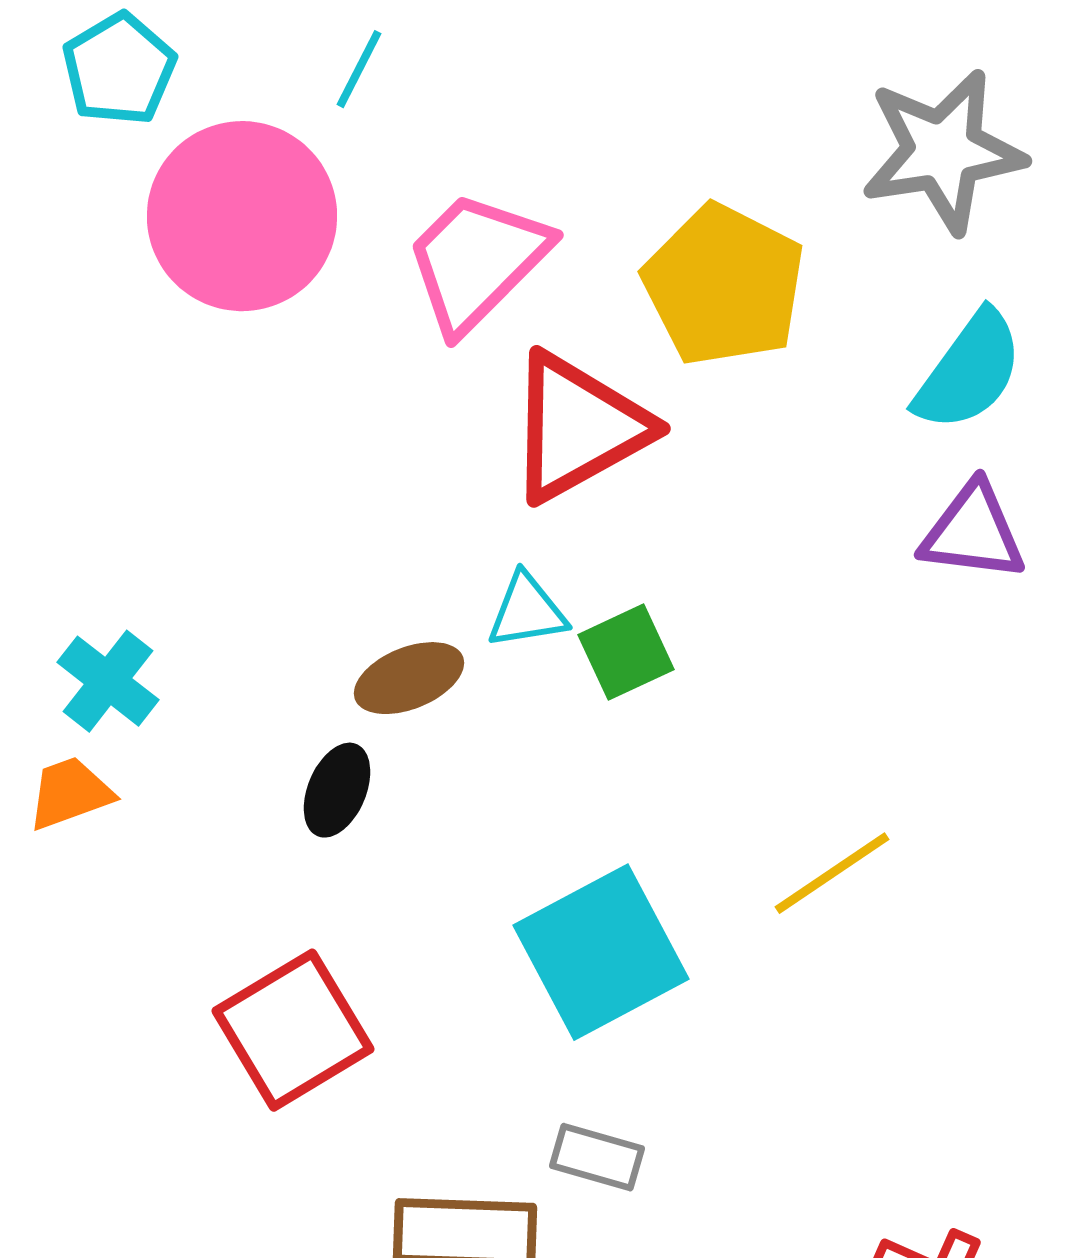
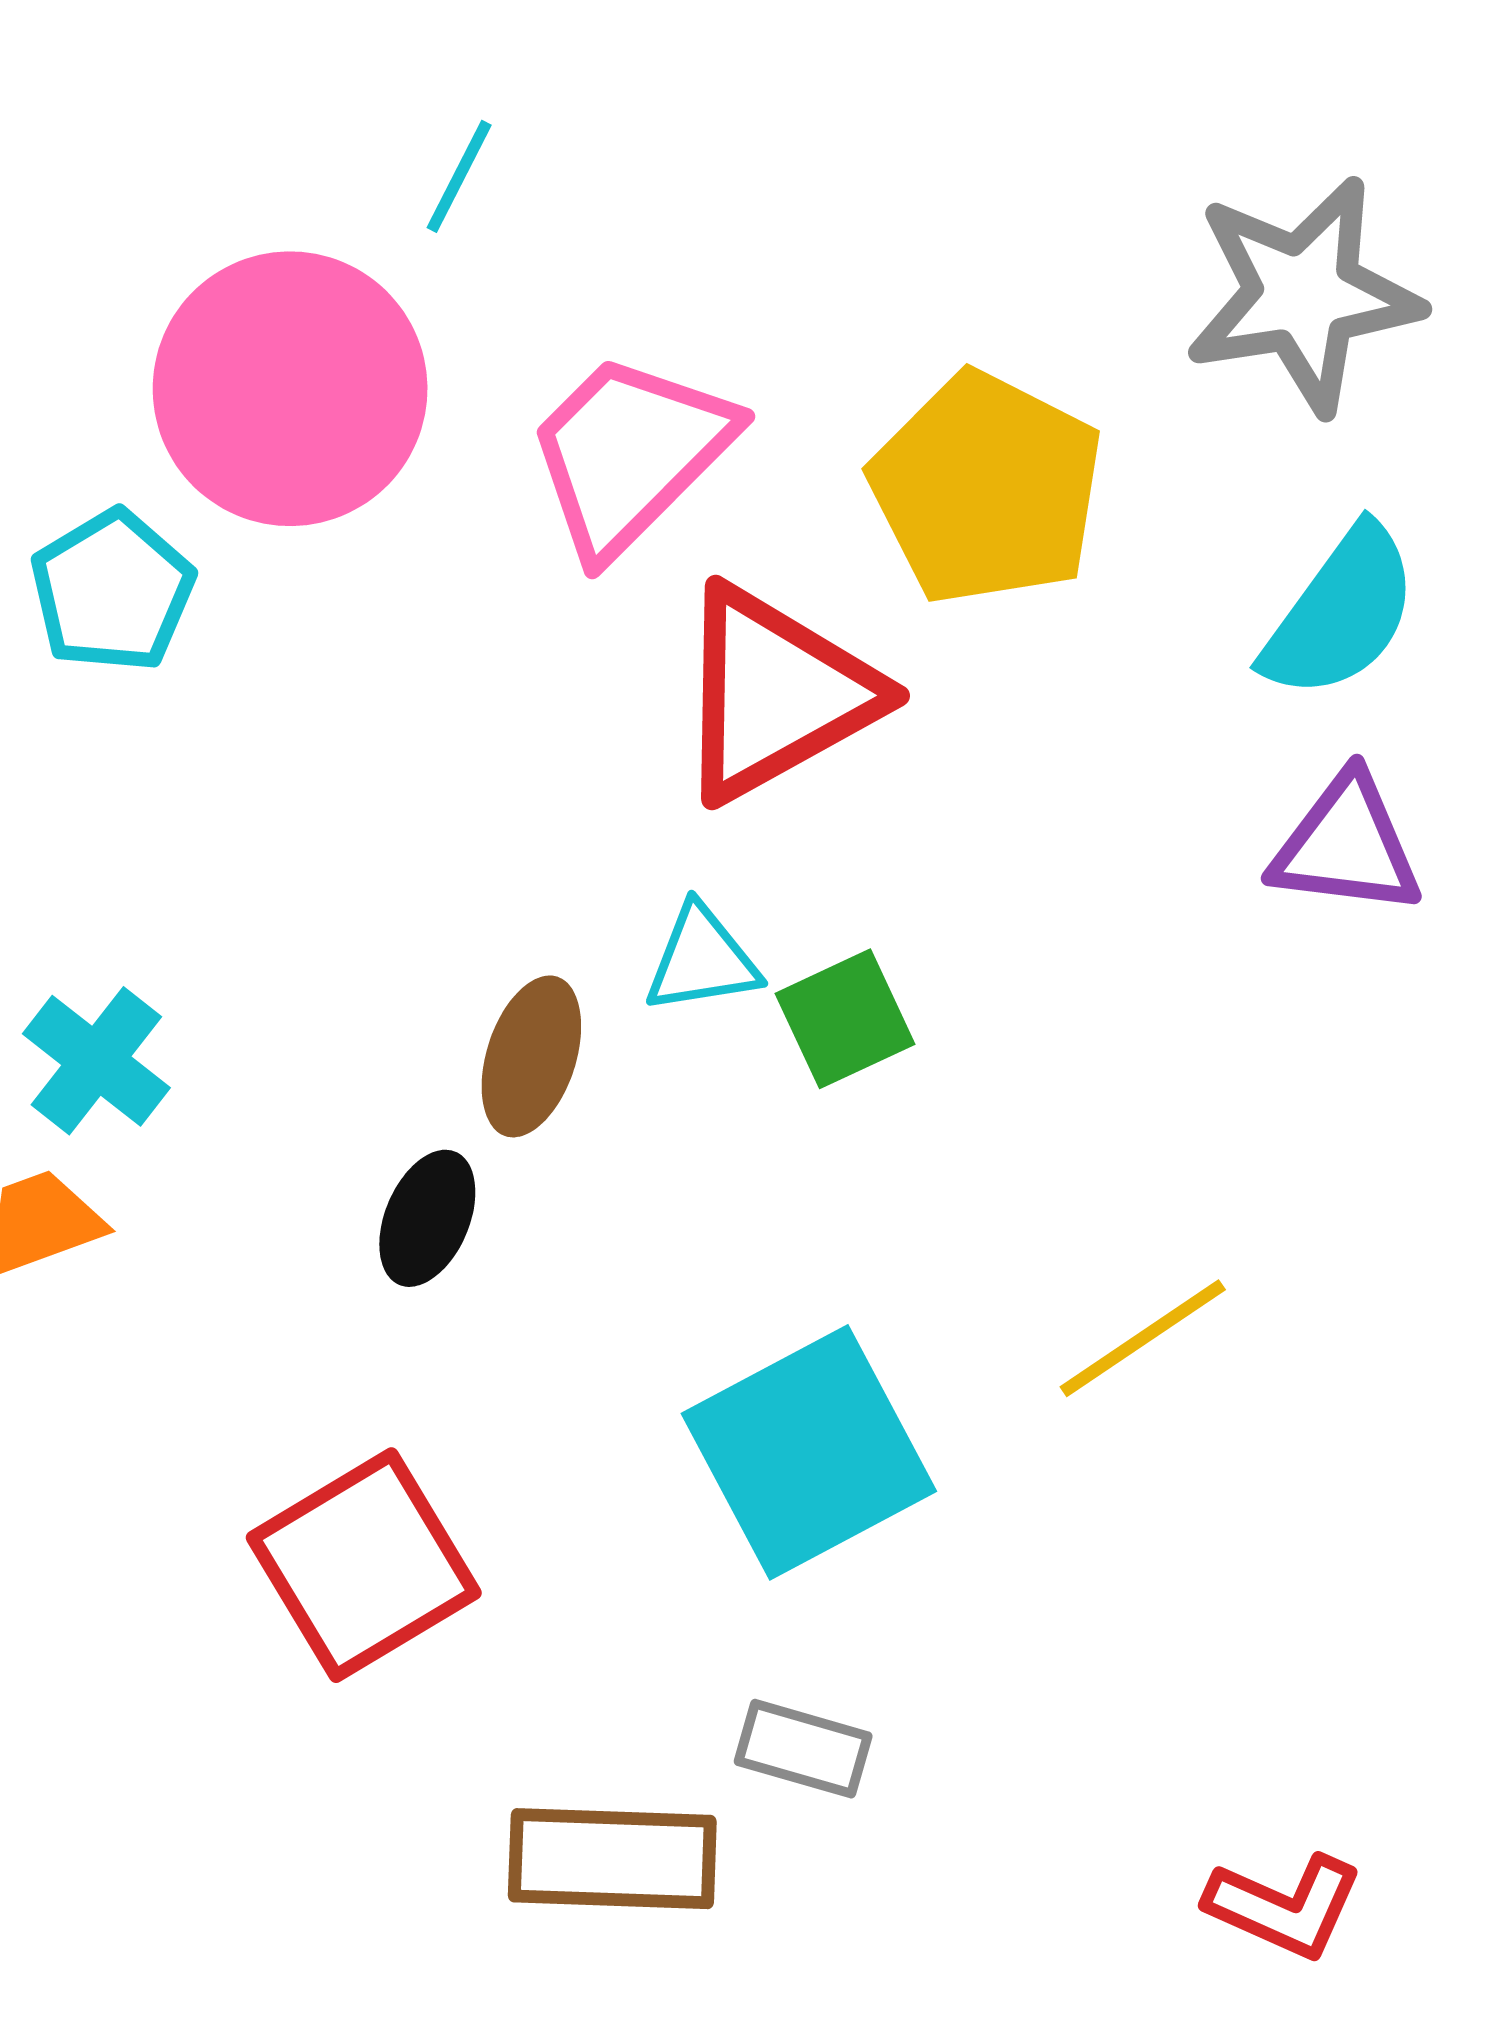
cyan pentagon: (119, 69) -> (112, 591), moved
brown ellipse: (409, 678) -> (531, 1056), turned -50

